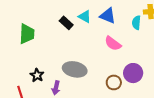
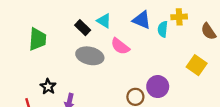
blue triangle: (108, 16) -> (142, 20), moved
pink semicircle: (113, 43) -> (120, 46), moved
gray ellipse: (75, 69) -> (90, 56), moved

